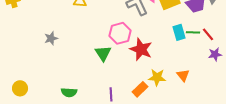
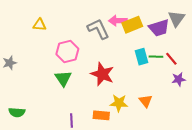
pink hexagon: (120, 33) -> (67, 52), moved
orange rectangle: (140, 89) -> (101, 115), turned 49
green semicircle: (69, 92) -> (17, 112), moved

